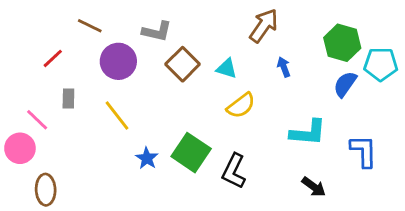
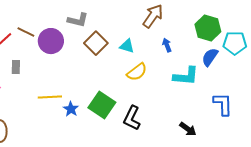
brown line: (90, 26) -> (26, 32), moved
yellow line: (117, 115) -> (50, 97), moved, turned -55
cyan L-shape: (308, 133) -> (186, 76), moved

